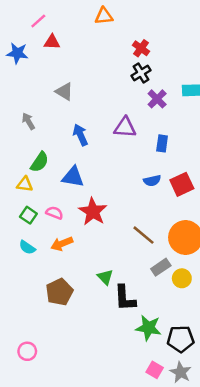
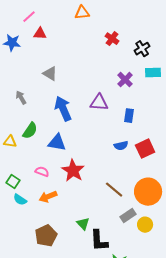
black cross: (141, 73) -> (142, 49), moved
blue arrow: (80, 135) -> (63, 109), size x1.4
yellow triangle: (25, 184) -> (10, 142), moved
green square: (28, 215) -> (13, 182), moved

